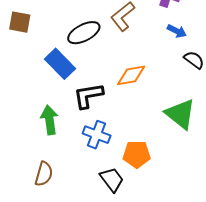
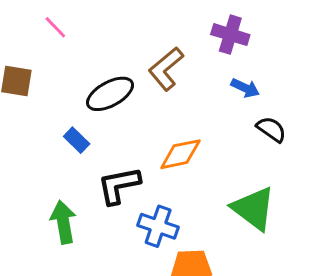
blue rectangle: (60, 64) -> (77, 140), size x0.6
blue cross: (97, 135) -> (158, 226), moved

